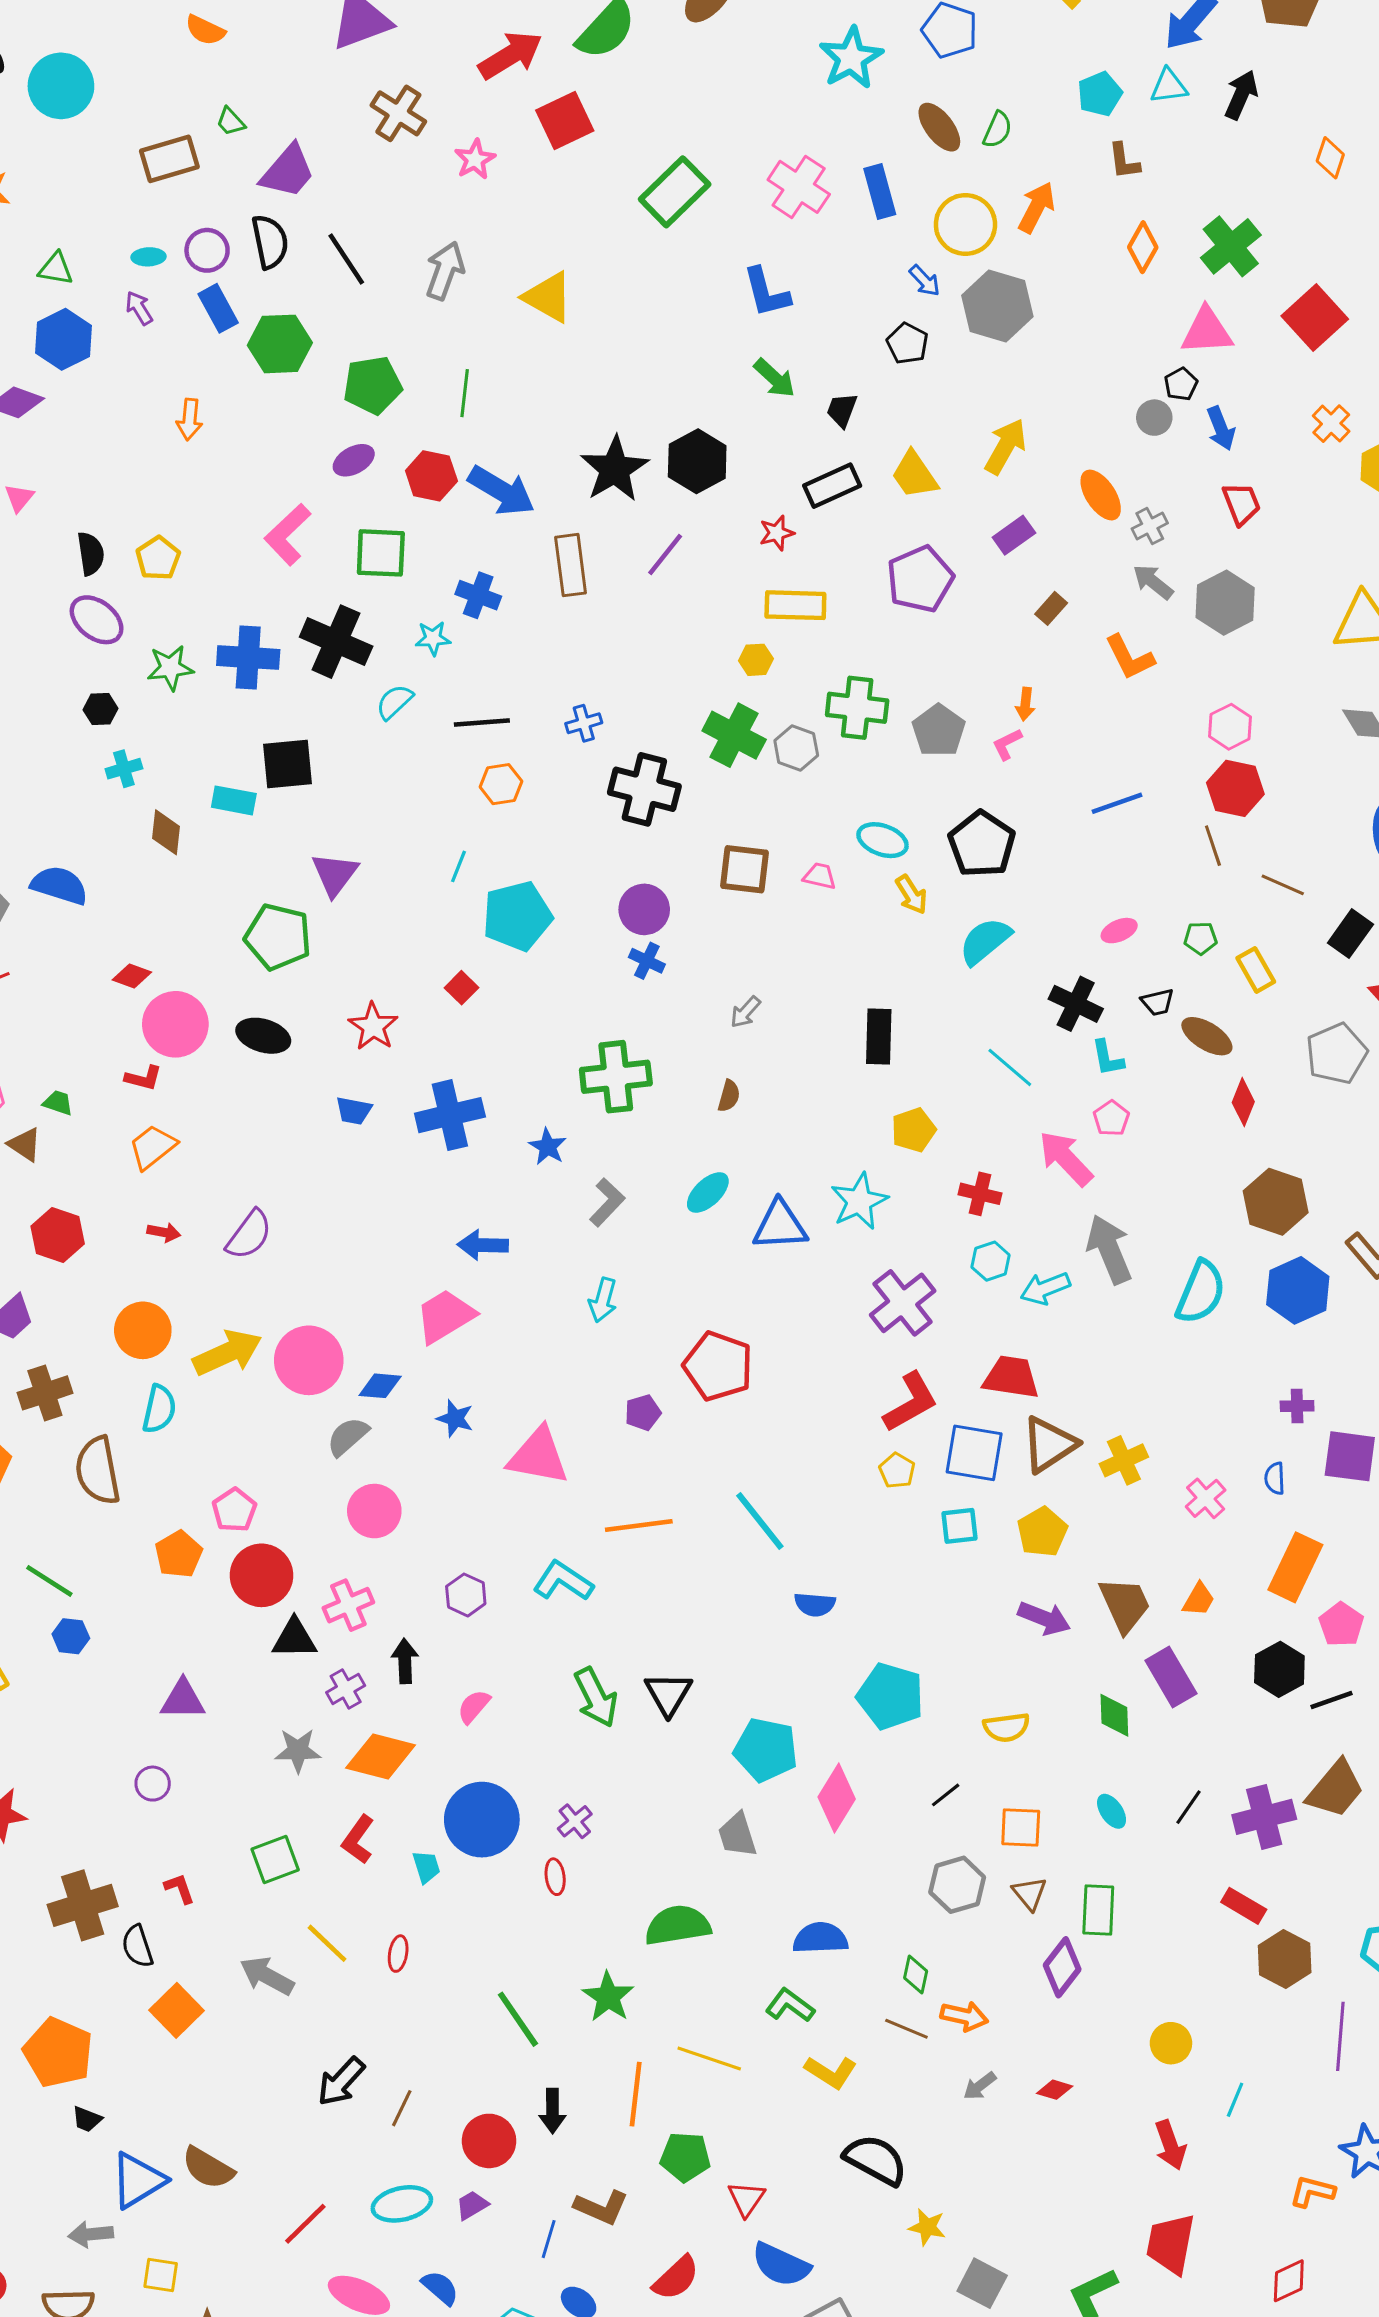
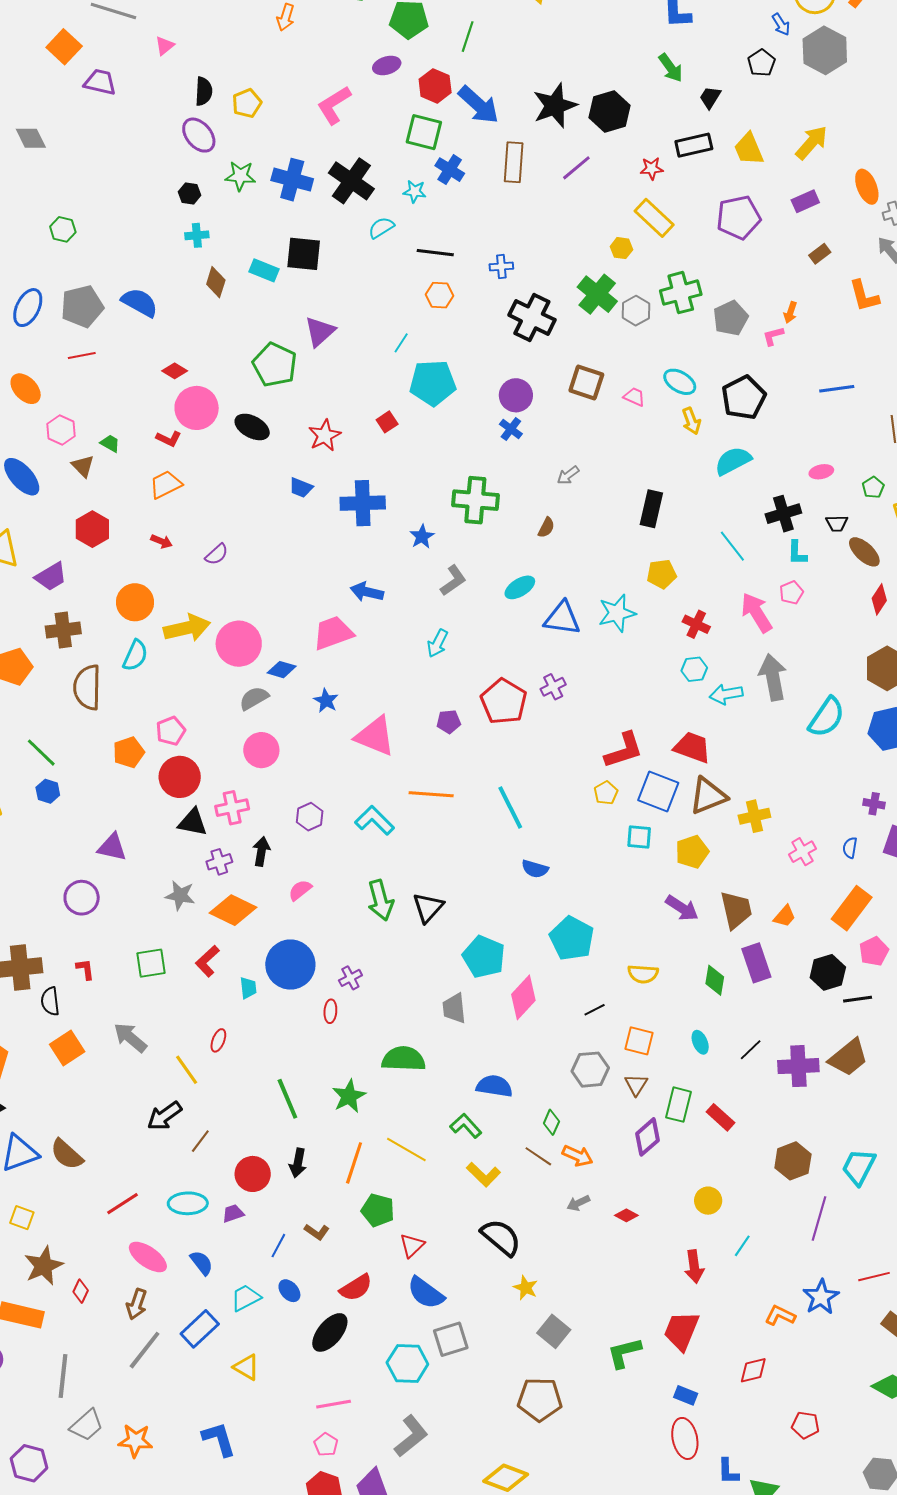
green square: (381, 553) -> (424, 132), moved
yellow rectangle: (795, 605) -> (654, 218), turned 30
green cross: (857, 708) -> (681, 293), turned -33
green pentagon: (1201, 938) -> (873, 487), turned 30
black cross: (1076, 1004) -> (783, 514), turned 36
purple semicircle: (249, 1235) -> (217, 554), size x0.7
purple cross: (903, 1303) -> (553, 687), moved, size x0.6
purple circle: (153, 1784) -> (82, 898), size x1.5
red rectangle: (1244, 1906) -> (721, 1117), moved
yellow line: (327, 1943) -> (187, 1070), moved
brown L-shape: (601, 2207) -> (317, 1232), size x0.7

